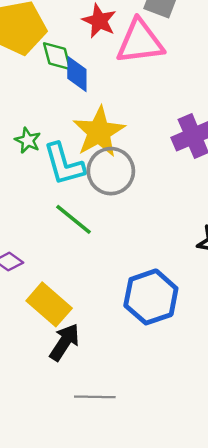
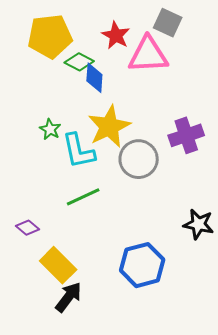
green diamond: (57, 56) -> (79, 62), turned -52
gray circle: (111, 171) -> (139, 159), moved
green line: (74, 219) -> (83, 197), turned -68

